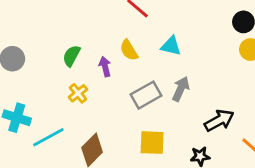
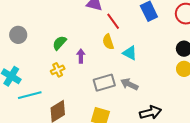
yellow semicircle: (129, 50) -> (108, 42), moved
gray arrow: (181, 89) -> (129, 84), turned -102

